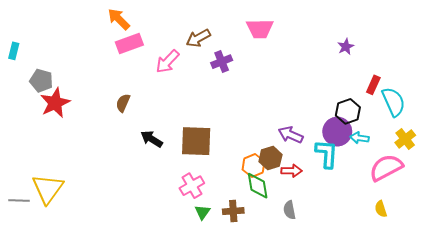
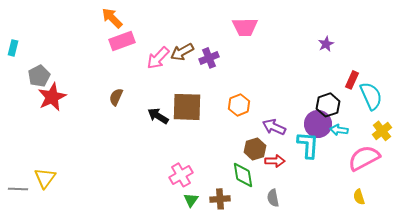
brown arrow: (198, 38) -> (182, 52), moved
gray pentagon: (41, 81) -> (39, 76), turned 30
black arrow: (152, 139) -> (158, 116), moved
brown square: (196, 141) -> (187, 107), moved
orange hexagon: (253, 165) -> (239, 105), moved
yellow triangle: (48, 189) -> (45, 178), size x0.7

